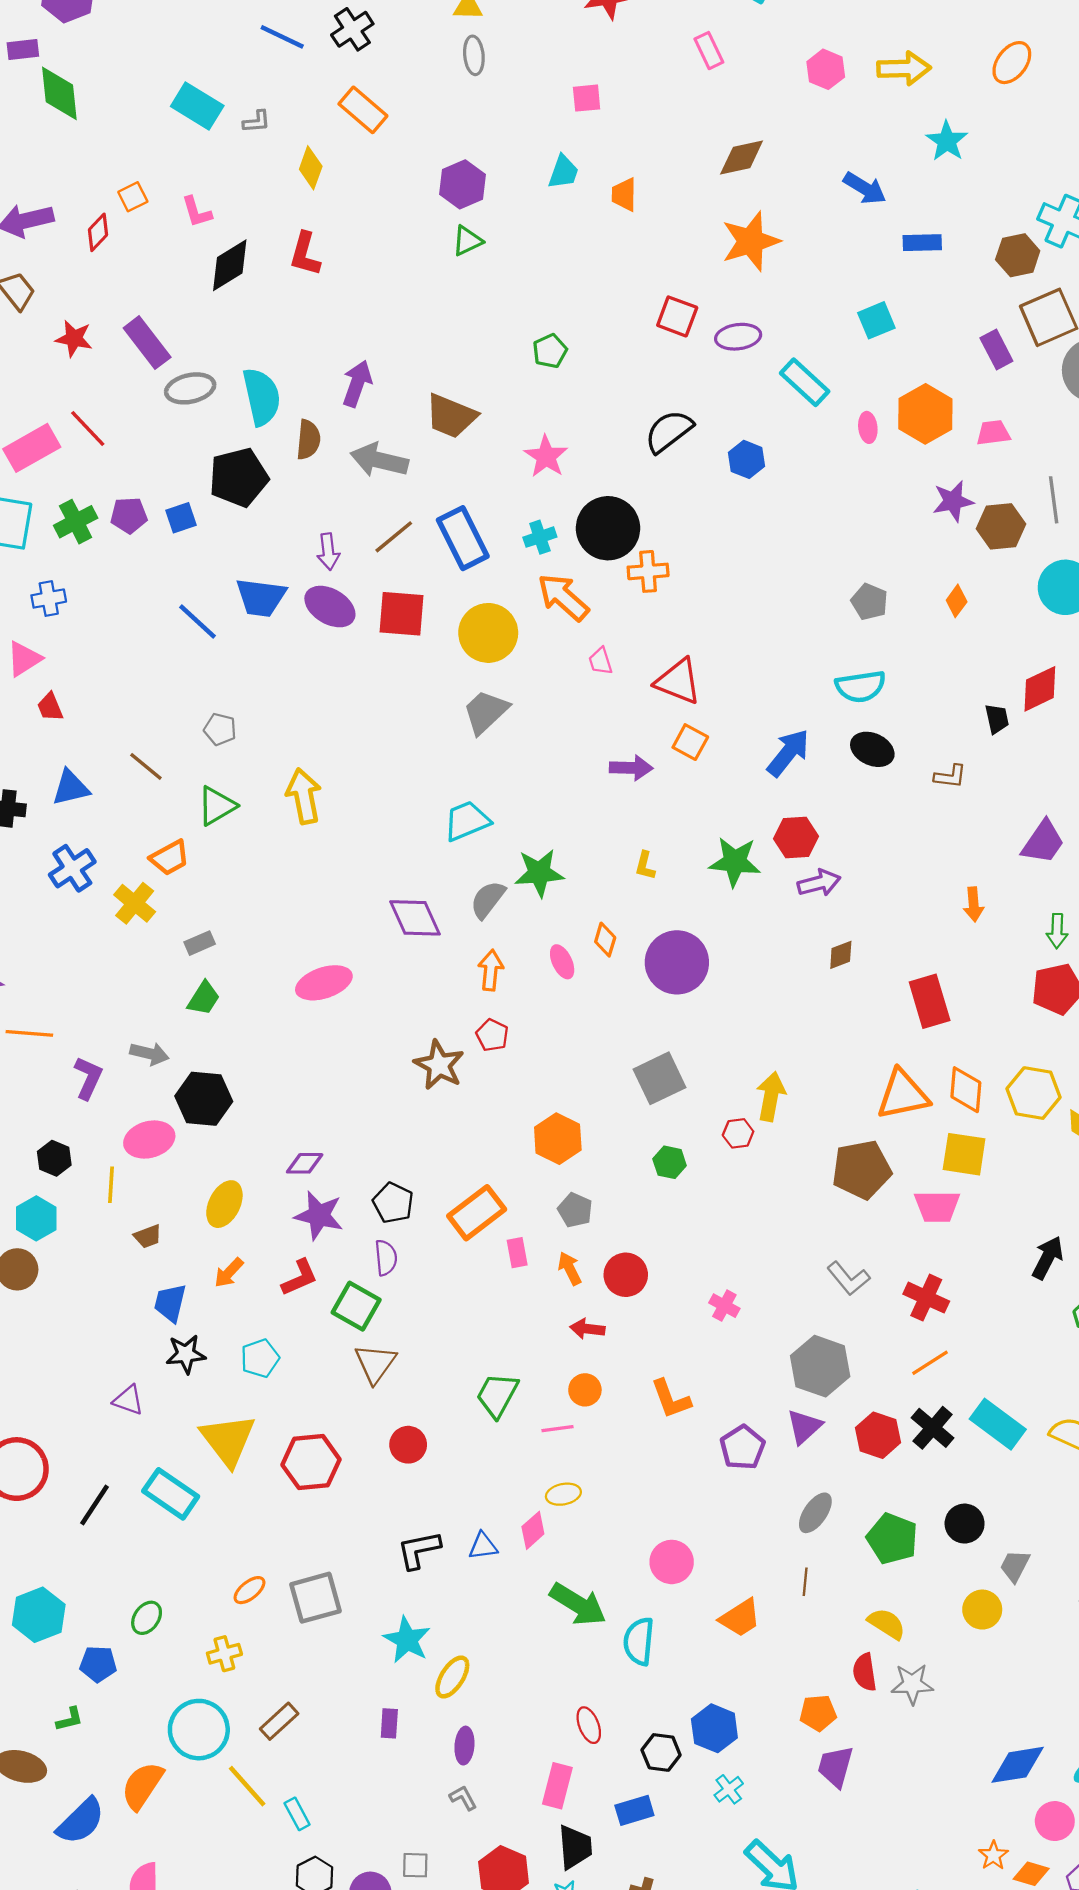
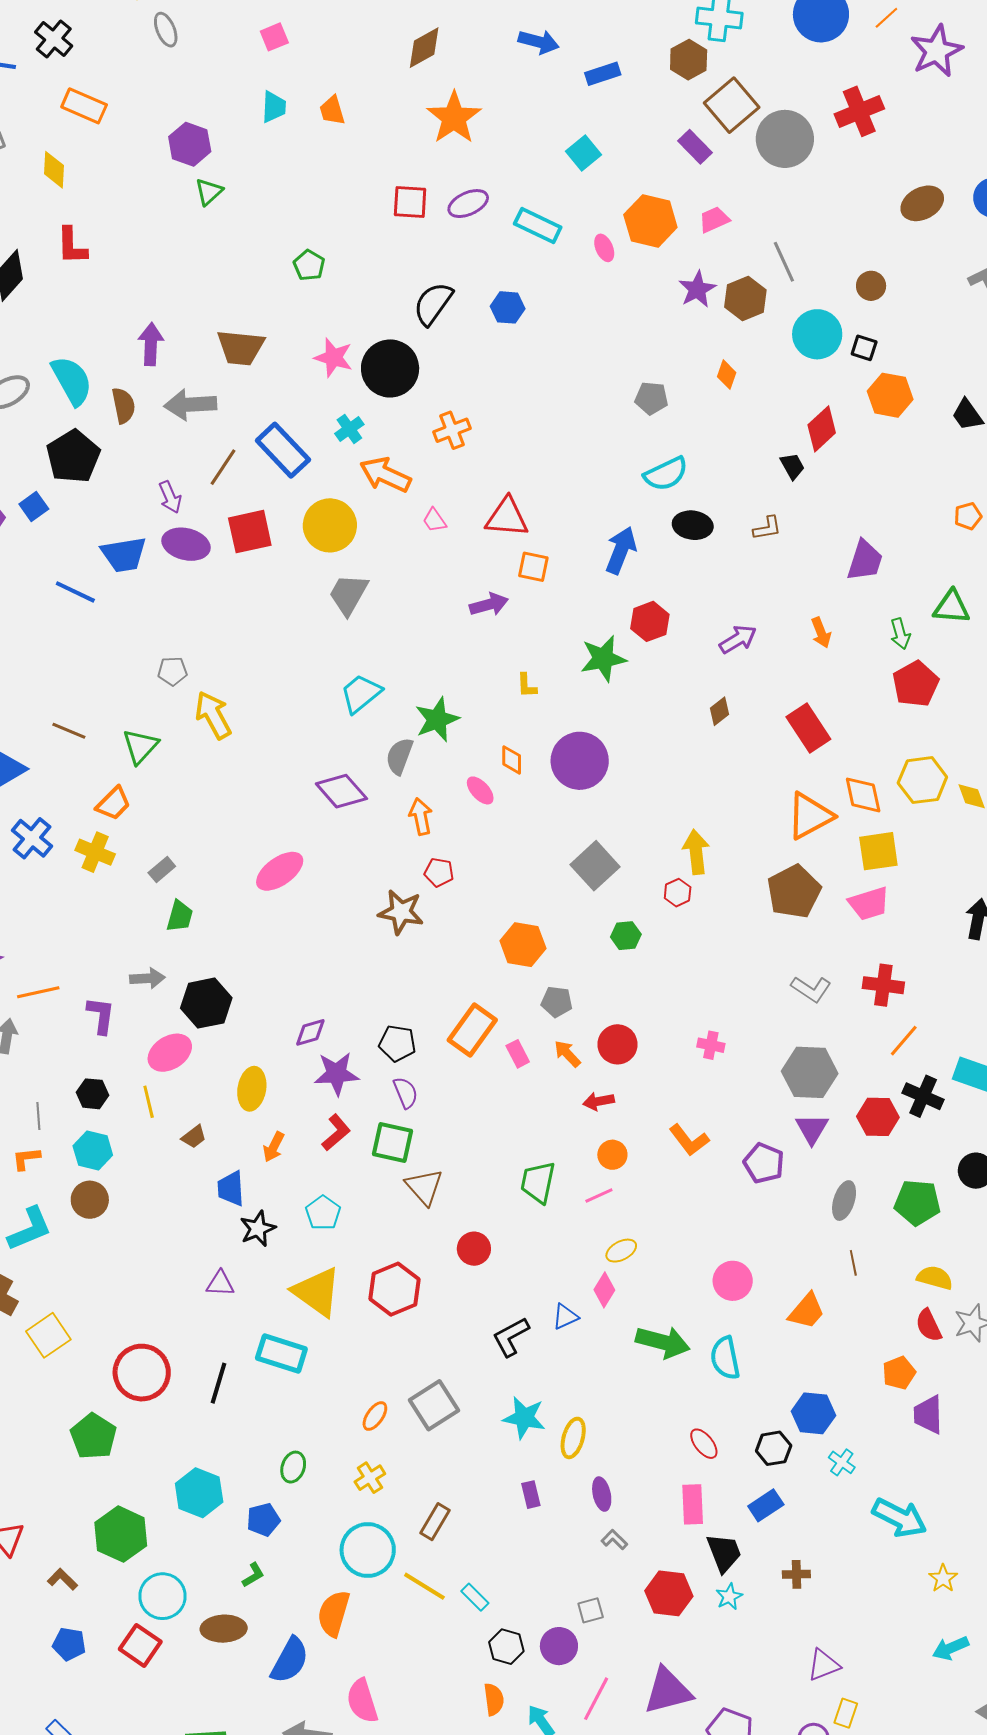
black circle: (608, 528) -> (390, 368), moved
gray pentagon: (220, 729) -> (173, 671), moved
purple arrow: (819, 883) -> (738, 639), moved

